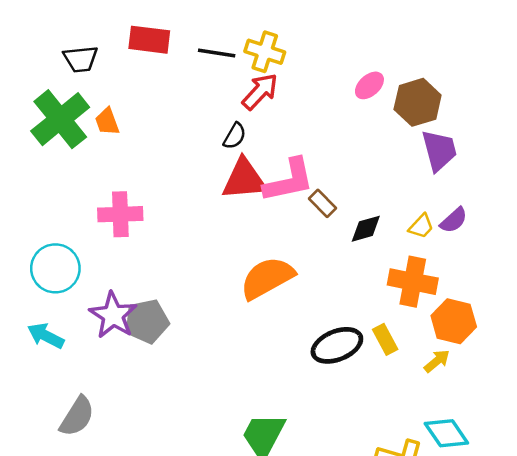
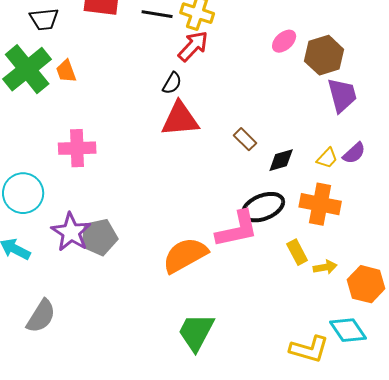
pink L-shape: (289, 181) -> (237, 229), moved
orange semicircle: (267, 278) -> (185, 255), moved
orange hexagon: (454, 321) -> (366, 284), moved
black ellipse: (337, 345) -> (263, 207), moved
yellow arrow: (437, 361) -> (325, 267), moved, turned 30

